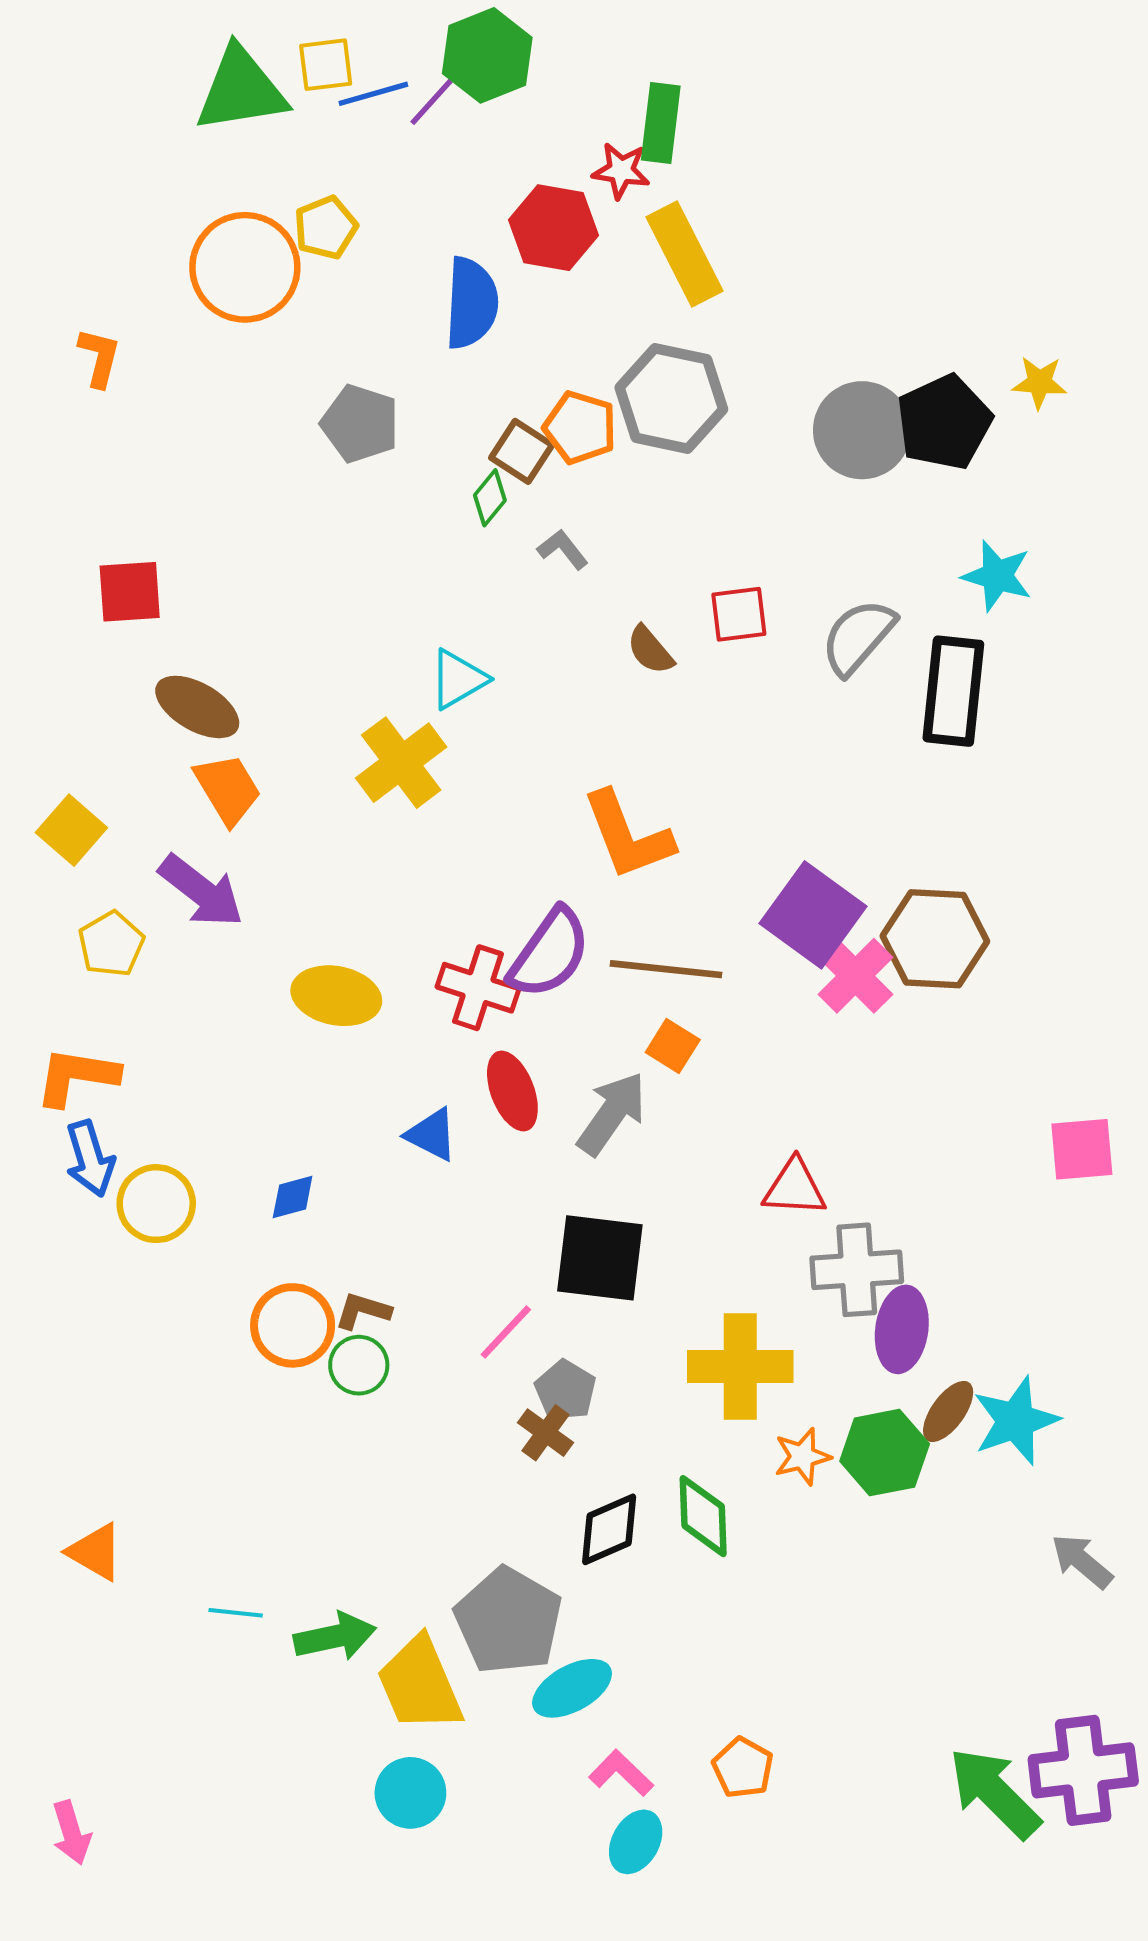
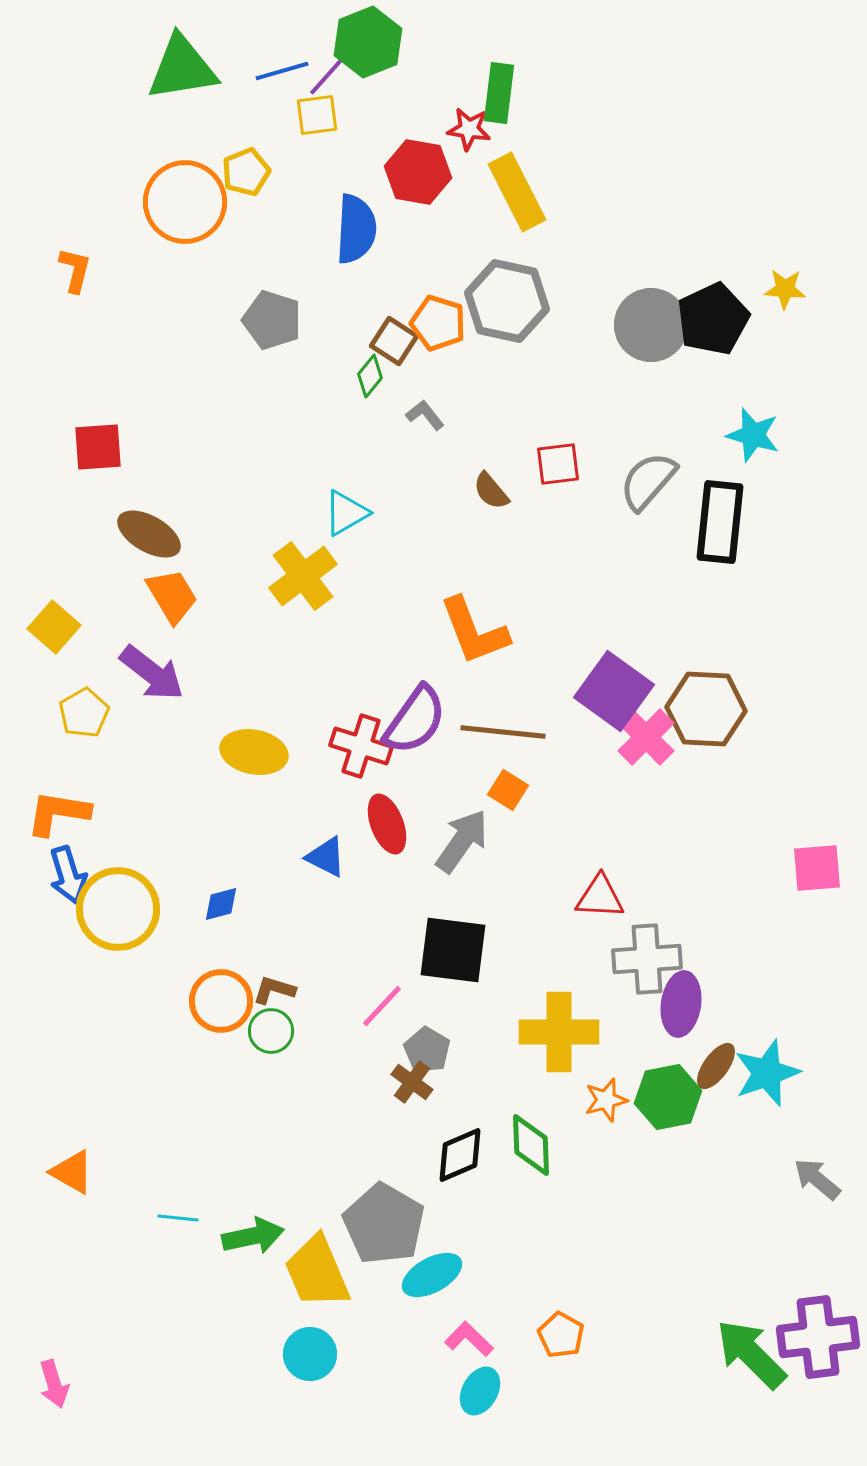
yellow square: (326, 65) -> (317, 115), moved
yellow circle: (156, 1204) -> (118, 909), size x1.4

